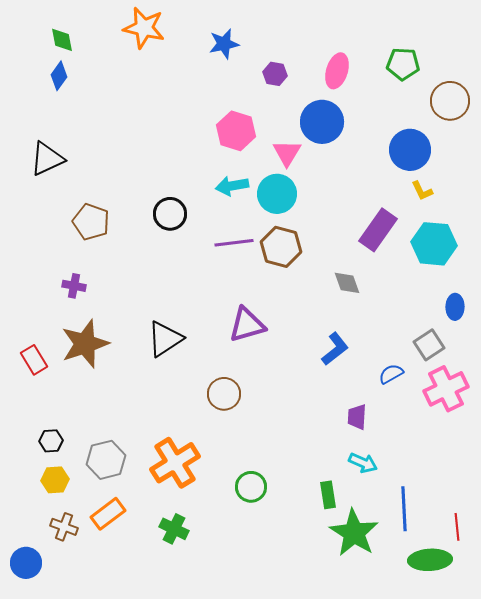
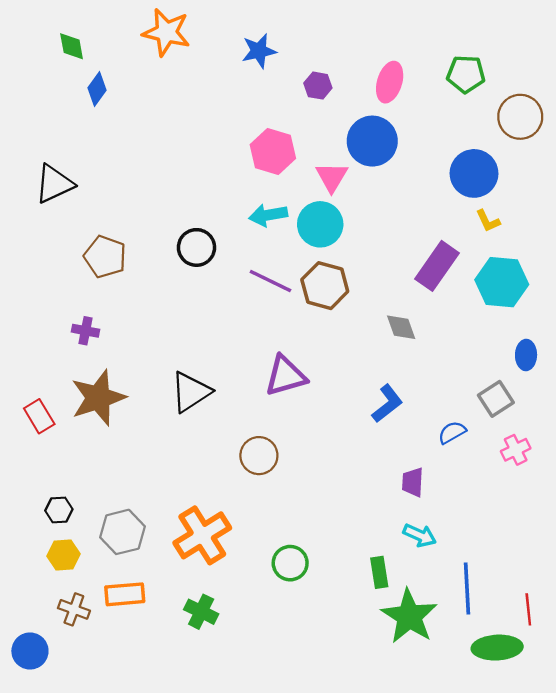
blue diamond: (59, 76) -> (97, 89), moved
purple line: (234, 243) -> (270, 281), turned 33
pink cross: (446, 389) -> (516, 450), size x0.6
orange rectangle: (108, 514) -> (125, 594), turned 32

